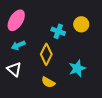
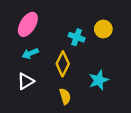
white triangle: (14, 69) -> (26, 81), turned 49
yellow semicircle: (48, 82) -> (65, 96), turned -136

